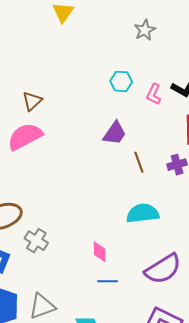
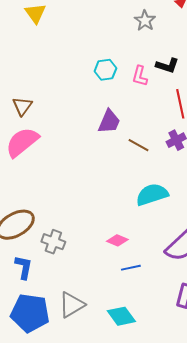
gray star: (145, 30) -> (145, 21), moved
brown line: (139, 162) -> (138, 145), turned -30
pink diamond: (100, 252) -> (117, 240), turned -55

